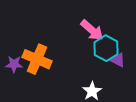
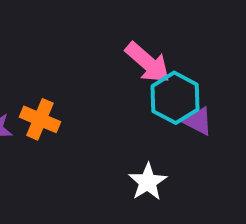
orange cross: (37, 59) -> (40, 119), size x0.7

